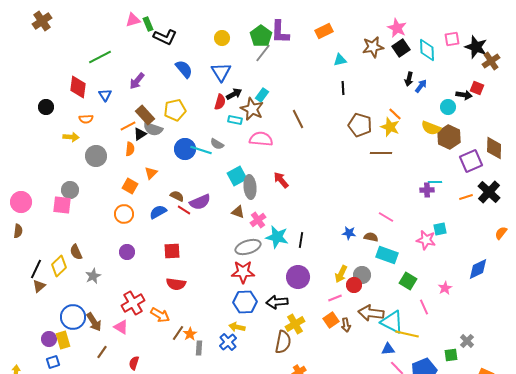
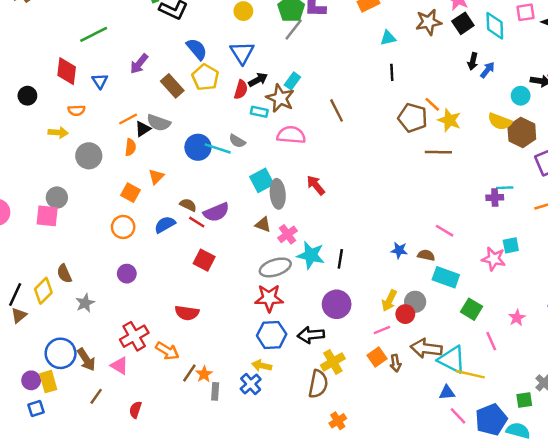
yellow pentagon: (175, 110) -> (205, 77), moved, turned -30
orange line: (395, 114) -> (432, 104), moved
brown rectangle: (145, 115) -> (172, 86), moved
red square: (172, 251) -> (204, 260), moved, turned 30

